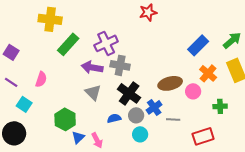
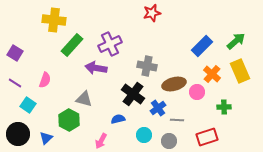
gray cross: (120, 65) -> (147, 66), moved
gray triangle: (93, 92) -> (84, 99), moved, turned -30
gray circle: (136, 115) -> (169, 141), moved
blue triangle: (78, 137) -> (46, 138), moved
pink arrow: (97, 140) -> (101, 141), turned 56

